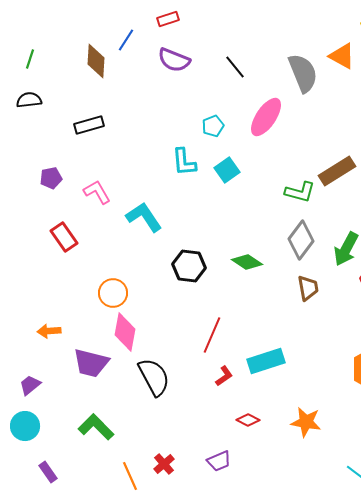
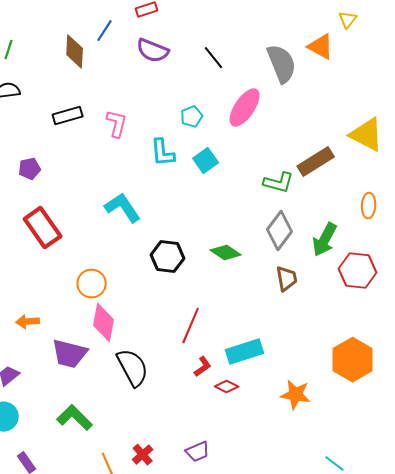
pink L-shape: (97, 192) -> (117, 124), moved, turned 44
red rectangle: (64, 237) -> (43, 228), size x1.4
red diamond: (248, 420) -> (227, 387), moved
orange star: (306, 422) -> (296, 395), moved

